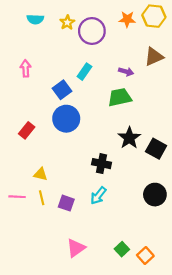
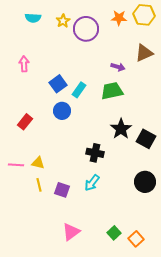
cyan rectangle: (84, 72) -> (79, 90), moved
blue circle: (66, 119) -> (62, 111), size x0.7
pink line: (17, 197) -> (16, 165), moved

